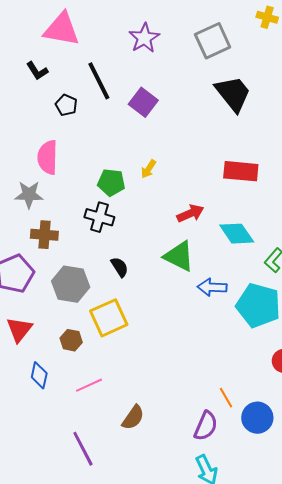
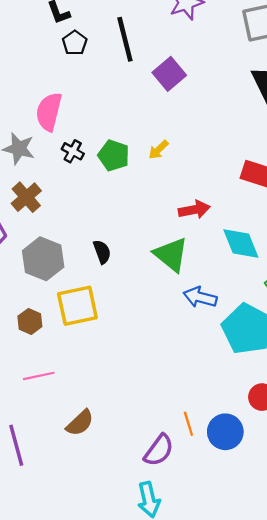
black pentagon: (66, 105) -> (75, 43), moved
black cross: (99, 217) -> (73, 151), moved, size x0.7
brown cross: (44, 235) -> (26, 197), turned 32
blue circle: (257, 418) -> (225, 432), moved

